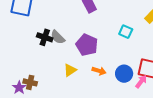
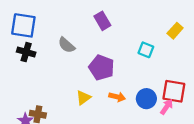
black cross: (45, 37) -> (26, 52), moved
gray semicircle: (58, 37) -> (66, 45), moved

